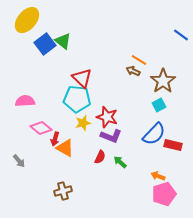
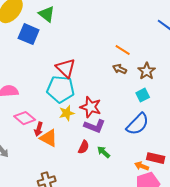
green triangle: (63, 41) -> (47, 14), moved
blue square: (45, 44) -> (29, 34), turned -30
brown arrow: (133, 71) -> (120, 69), moved
brown star: (163, 81) -> (147, 71), size x0.7
red rectangle: (173, 145) -> (156, 158), moved

